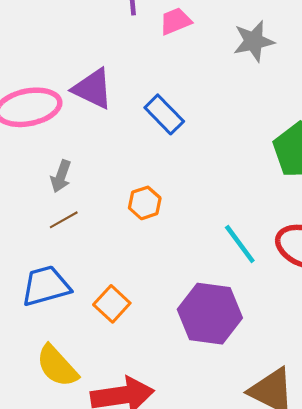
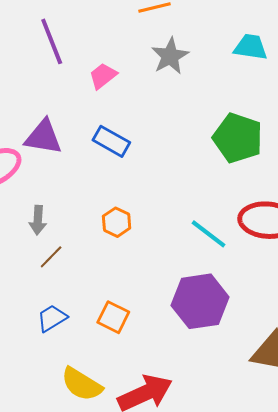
pink trapezoid: (175, 21) -> (103, 76), moved
blue trapezoid: (46, 286) -> (52, 318), size x0.7

